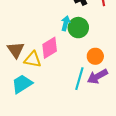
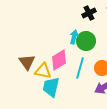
cyan line: (79, 79) -> (80, 68), moved
cyan trapezoid: (22, 84) -> (51, 87), moved, turned -45

